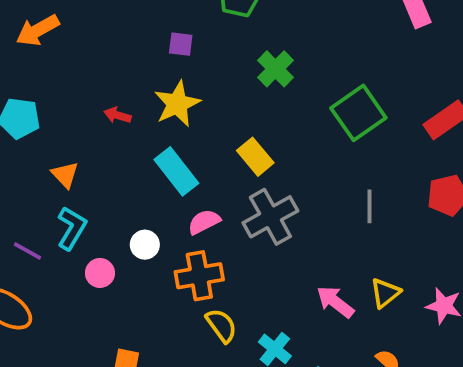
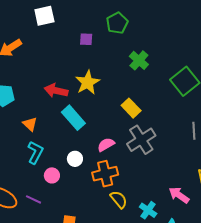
purple square: (181, 44) -> (86, 39), moved
red arrow: (117, 115) -> (56, 91), size x1.6
cyan rectangle: (176, 171) -> (73, 118), moved
purple line: (27, 251) -> (33, 199), moved
pink arrow: (335, 302) -> (179, 195), moved

